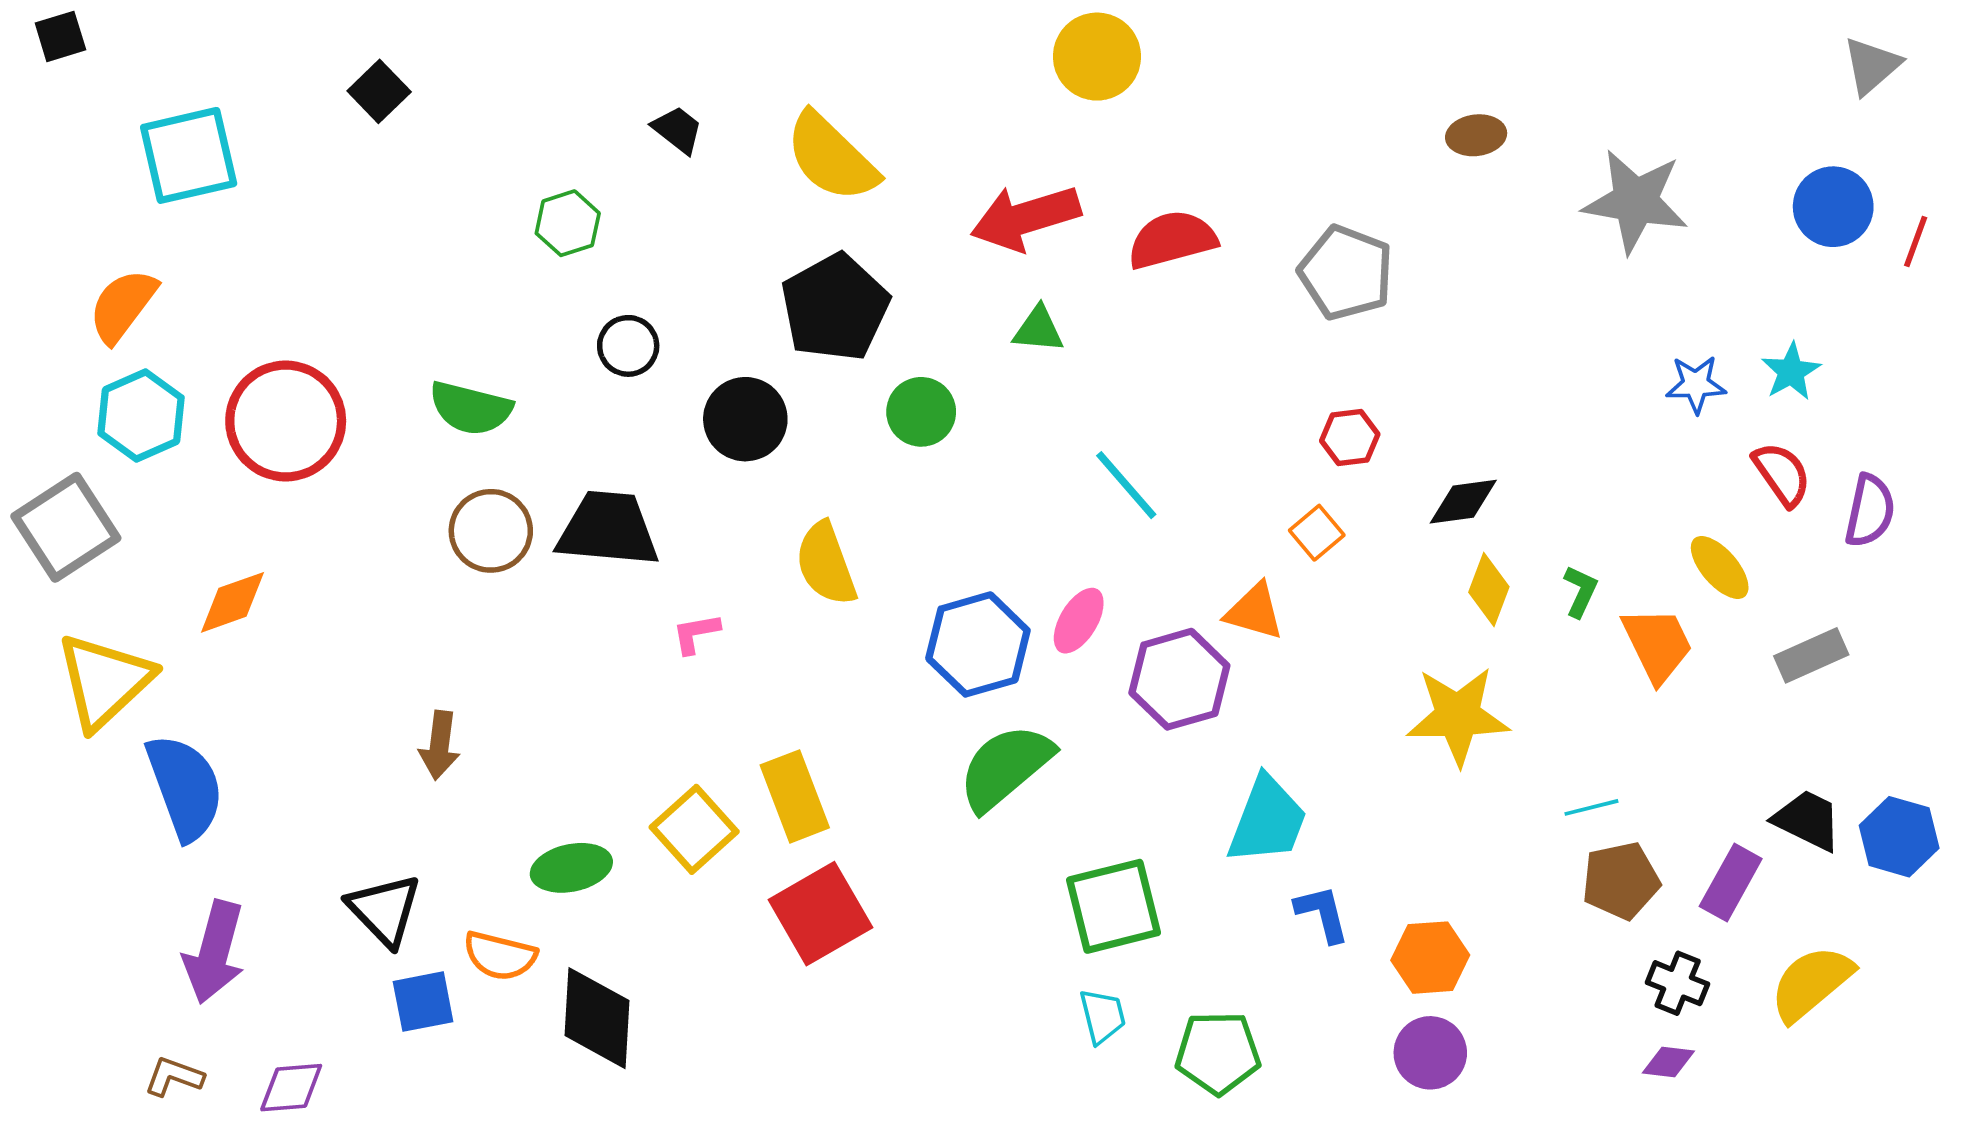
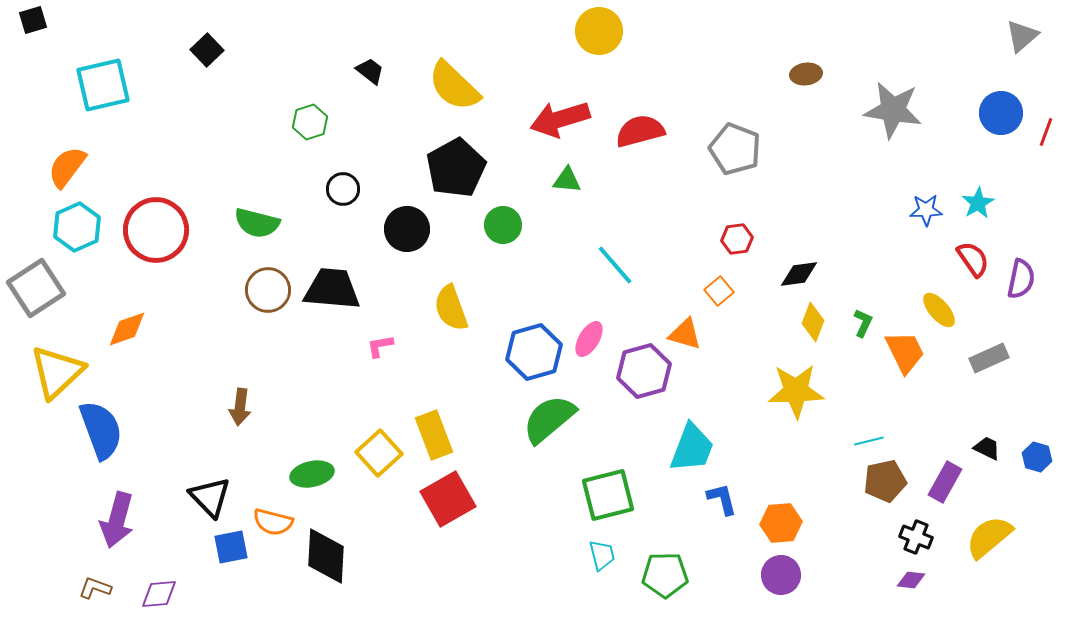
black trapezoid: (1808, 820) -> (987, 448), size x0.7
blue hexagon: (1899, 837) -> (1037, 457), size x0.7

